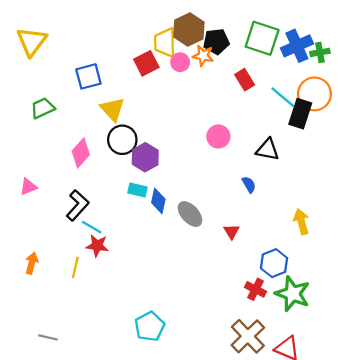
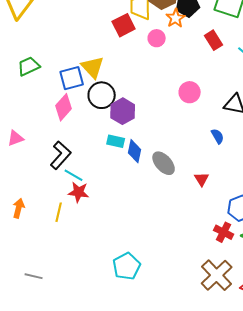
orange star: (203, 56) -> (176, 18), turned 30
pink circle: (180, 62) -> (157, 38), moved
blue square: (88, 76) -> (72, 78), moved

